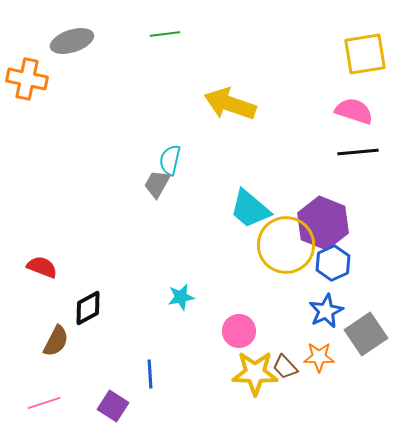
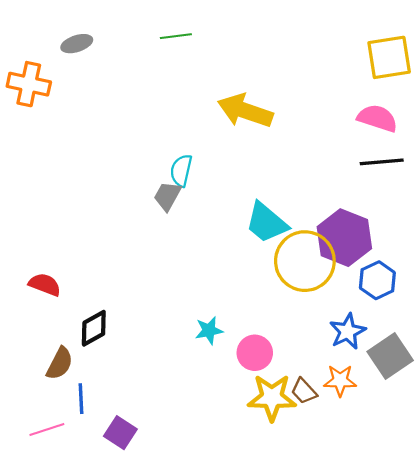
gray ellipse: (72, 41) -> (77, 44), size x0.7
blue hexagon: (333, 263) -> (377, 280), moved
cyan star: (181, 297) -> (209, 330), moved
blue line: (150, 374) -> (81, 399), moved

